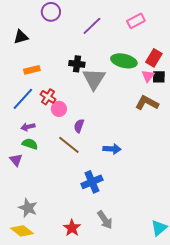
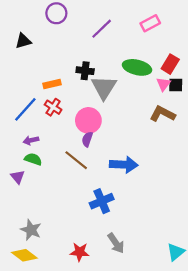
orange rectangle: (32, 70) -> (52, 84), moved
pink circle: (59, 109) -> (88, 120), moved, size x1.5
blue arrow: (112, 149) -> (124, 165), size x1.4
red star: (72, 228) -> (80, 252), turned -30

